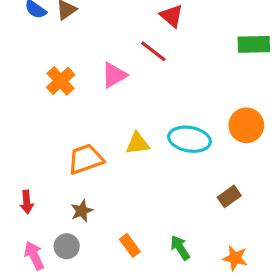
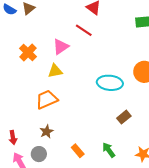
yellow triangle: (138, 143) -> (55, 71), moved
brown rectangle: (229, 196) -> (124, 117), moved
red arrow: (27, 202) -> (13, 137), moved

